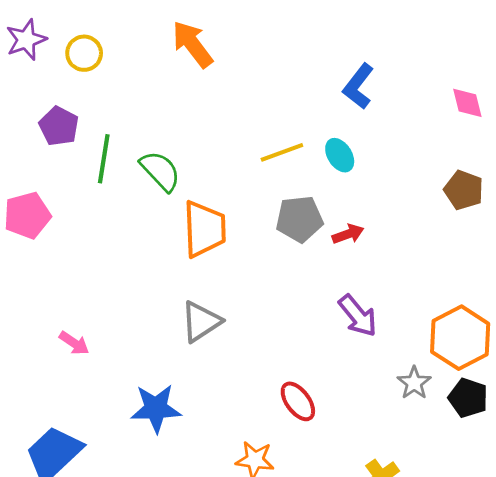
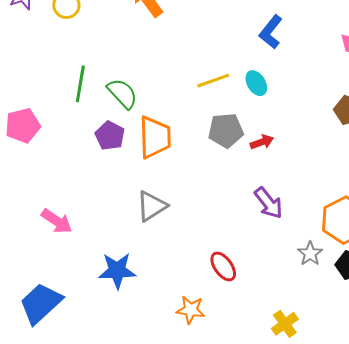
purple pentagon: (59, 126) -> (110, 136), moved
pink arrow: (74, 343) -> (57, 221), size x1.4

